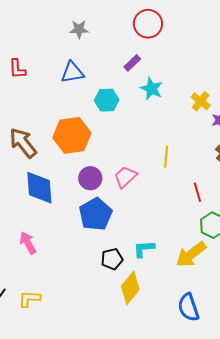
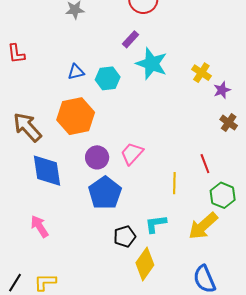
blue triangle: (72, 72) -> (76, 72), moved, size x0.7
cyan star: (152, 89) -> (152, 64), size x1.4
yellow line: (166, 157) -> (174, 183), moved

